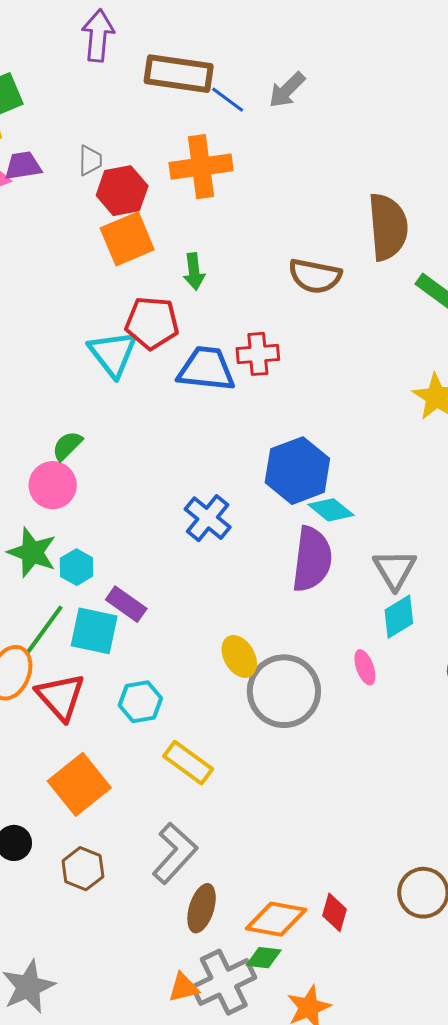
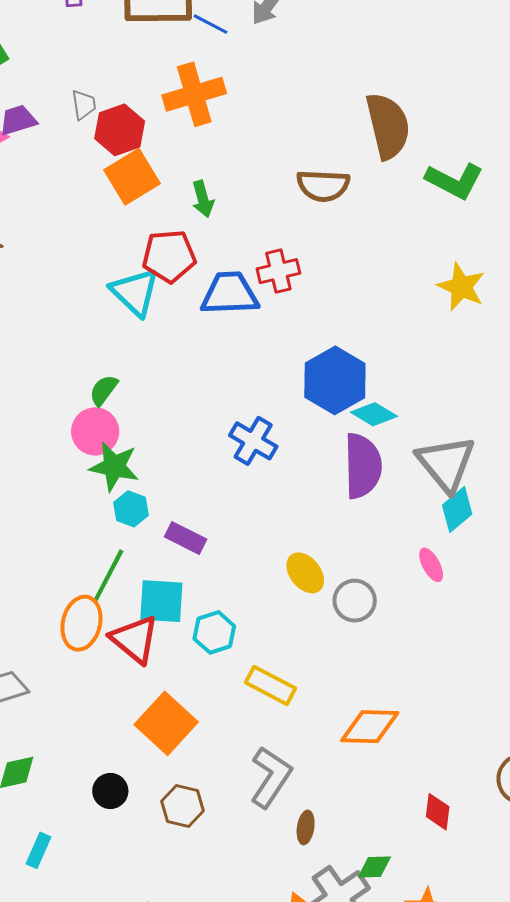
green star: (32, 552) -> (114, 467), moved
gray triangle: (395, 569) -> (446, 464), size x1.4
cyan square: (94, 631) -> (161, 601), moved
gray circle: (284, 691) -> (355, 601), size x0.6
brown ellipse: (202, 908) -> (306, 827), size x0.7
orange diamond: (276, 919) -> (370, 727), moved

